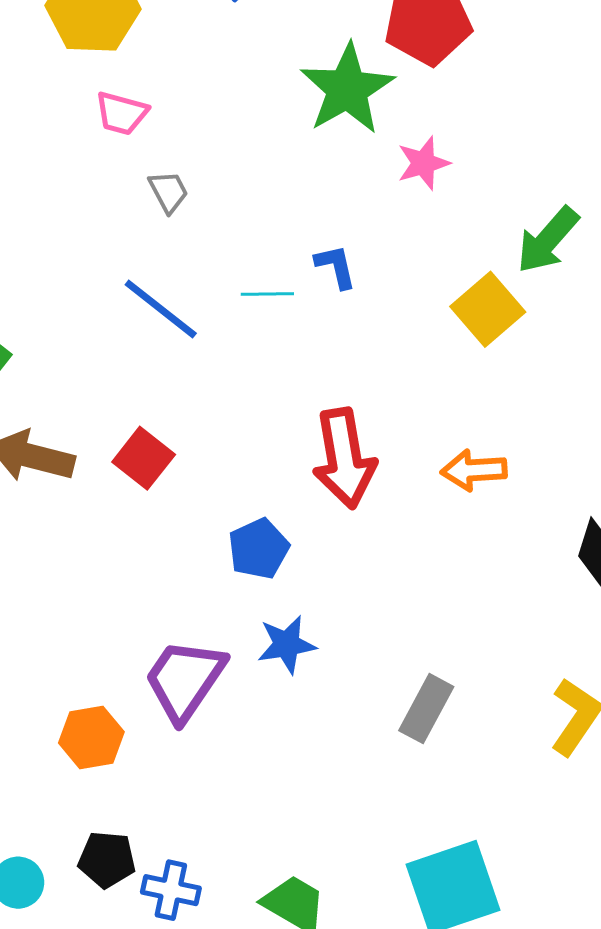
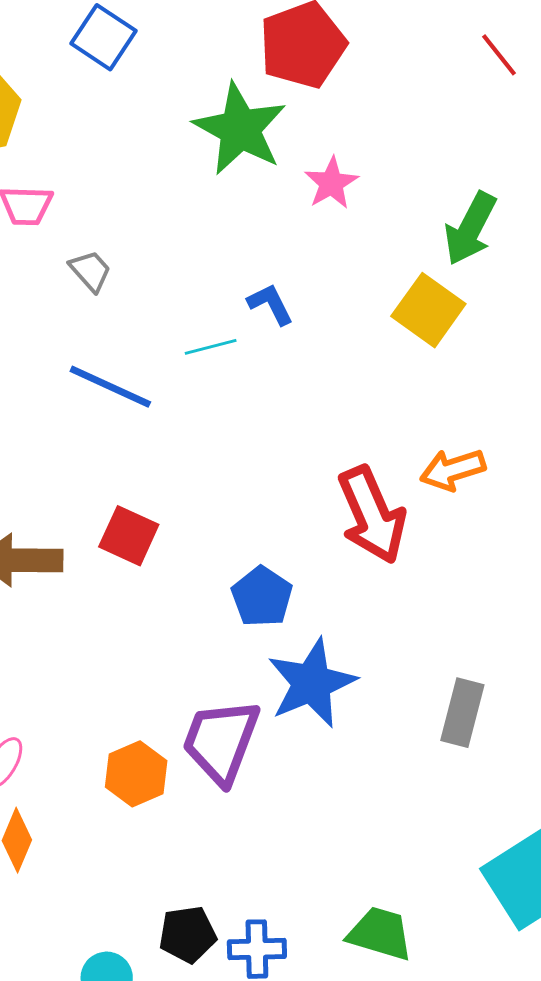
red arrow: (344, 458) -> (372, 515), moved
blue star: (287, 644) -> (312, 683), size x1.5
orange hexagon: (91, 737) -> (136, 774), moved

